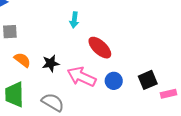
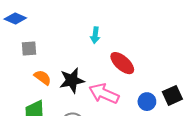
black star: (51, 63) -> (72, 80), size x1.4
blue circle: (114, 81) -> (147, 102), moved

